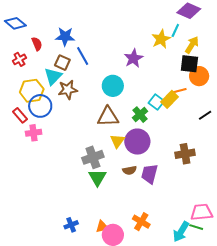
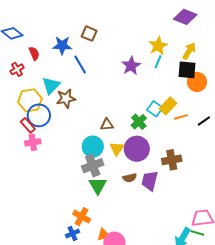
cyan line: (175, 30) -> (158, 62), moved
brown square: (62, 63) -> (89, 34), moved
cyan circle: (113, 86) -> (93, 147), moved
orange line: (180, 91) -> (181, 117), moved
red rectangle: (20, 115) -> (28, 125), moved
brown triangle: (108, 117) -> (107, 125), size x0.6
brown cross: (185, 154) -> (172, 160), moved
orange cross: (141, 222) -> (82, 217), moved

